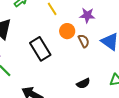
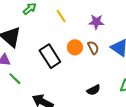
orange circle: (67, 31) -> (75, 47), moved

